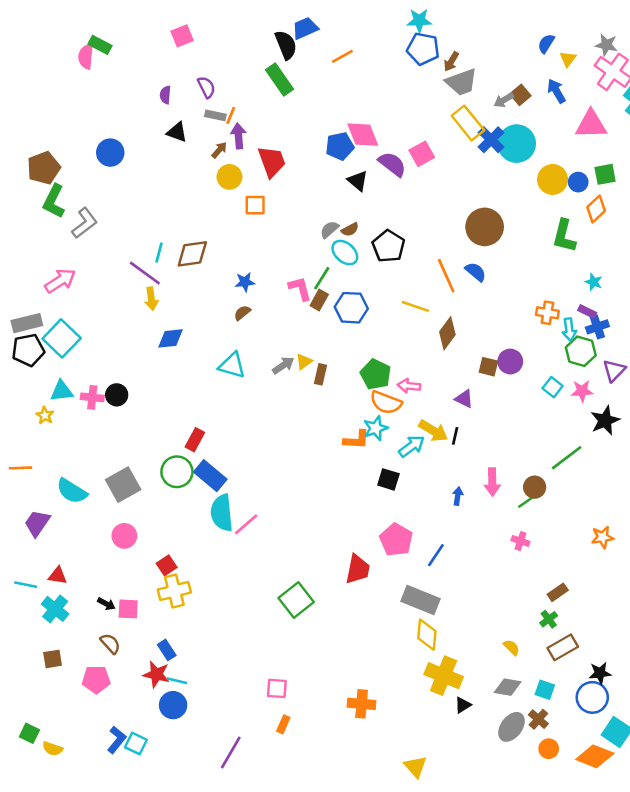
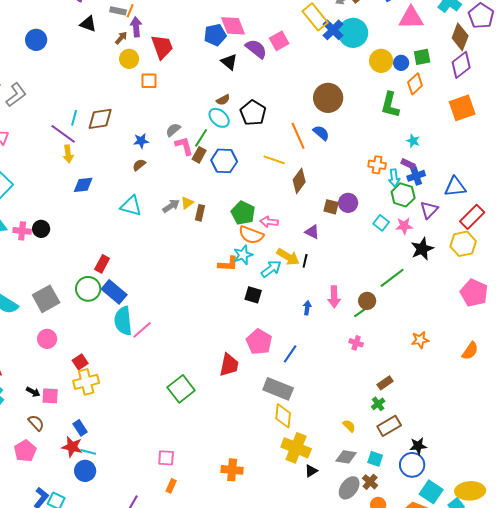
gray semicircle: (329, 229) -> (173, 130), moved
pink pentagon: (96, 679) -> (25, 451), turned -30

